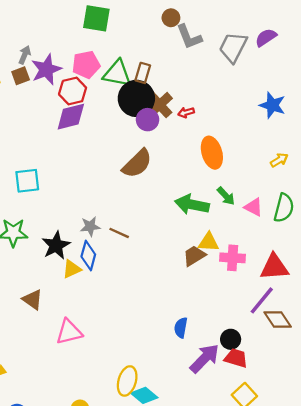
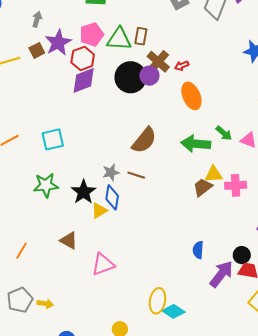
gray arrow: (25, 55) -> (37, 19), moved
black circle: (136, 98) -> (131, 77), moved
orange ellipse: (212, 153) -> (191, 96), moved
brown semicircle: (137, 164) -> (144, 140), moved

